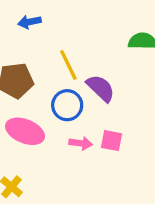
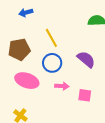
purple semicircle: (101, 88) -> (86, 59), moved
pink square: (111, 141) -> (85, 95), moved

